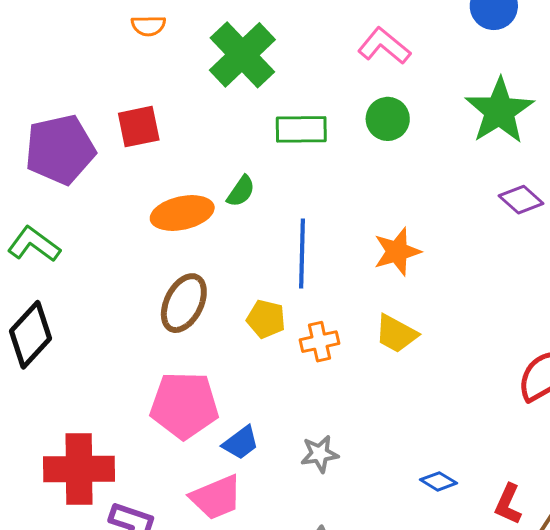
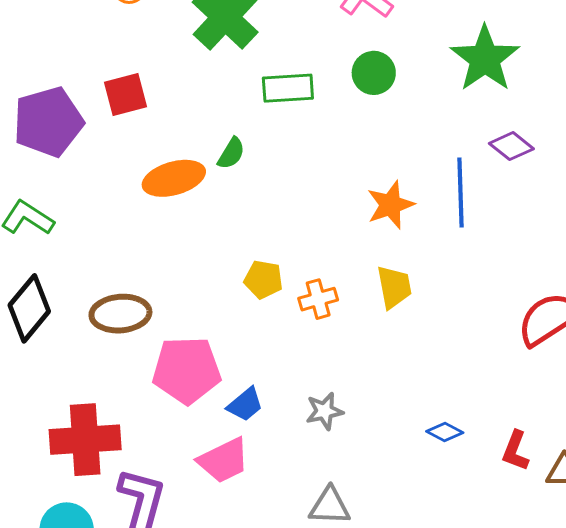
blue line: (302, 254) -> (461, 192), moved
brown ellipse: (184, 303) -> (120, 314), moved, turned 62
yellow trapezoid: (396, 334) -> (394, 287), turned -126

